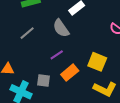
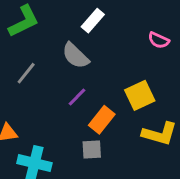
yellow square: (97, 62) -> (140, 95), turned -36
gray square: (44, 80) -> (92, 150), moved

